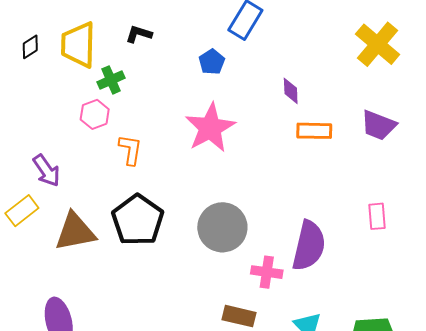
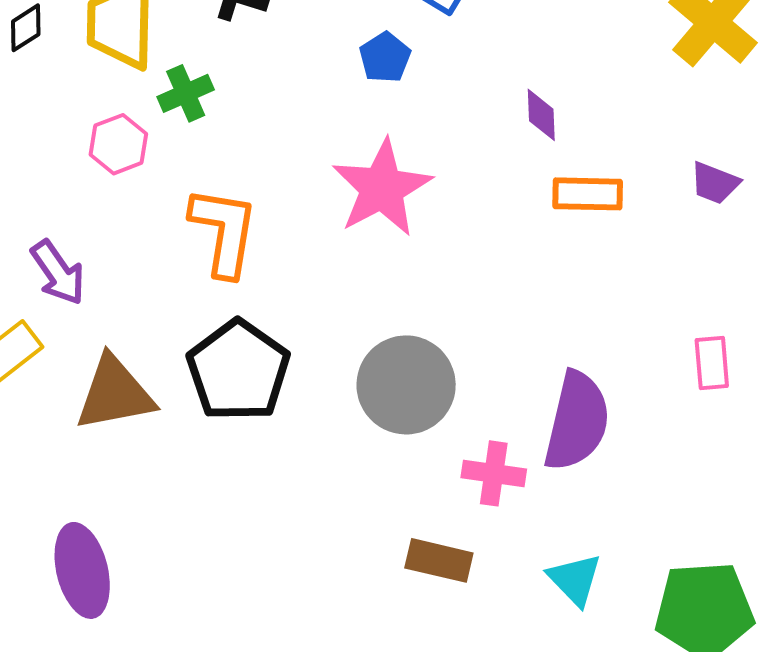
pink hexagon: (95, 114) -> (118, 144), moved
purple trapezoid: (378, 125) -> (715, 183), size x0.7
orange L-shape: (130, 150) -> (224, 231), size x1.5

